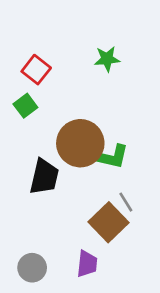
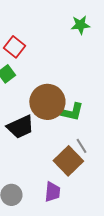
green star: (107, 59) -> (80, 25), moved
black trapezoid: (44, 177) -> (20, 127), turned 52

